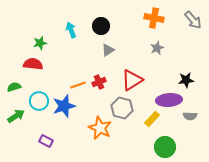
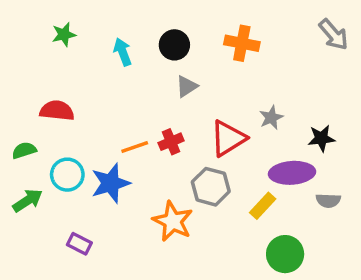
orange cross: (154, 18) -> (242, 43), moved
green star: (40, 43) -> (64, 35), moved
gray star: (157, 48) -> (271, 118), moved

